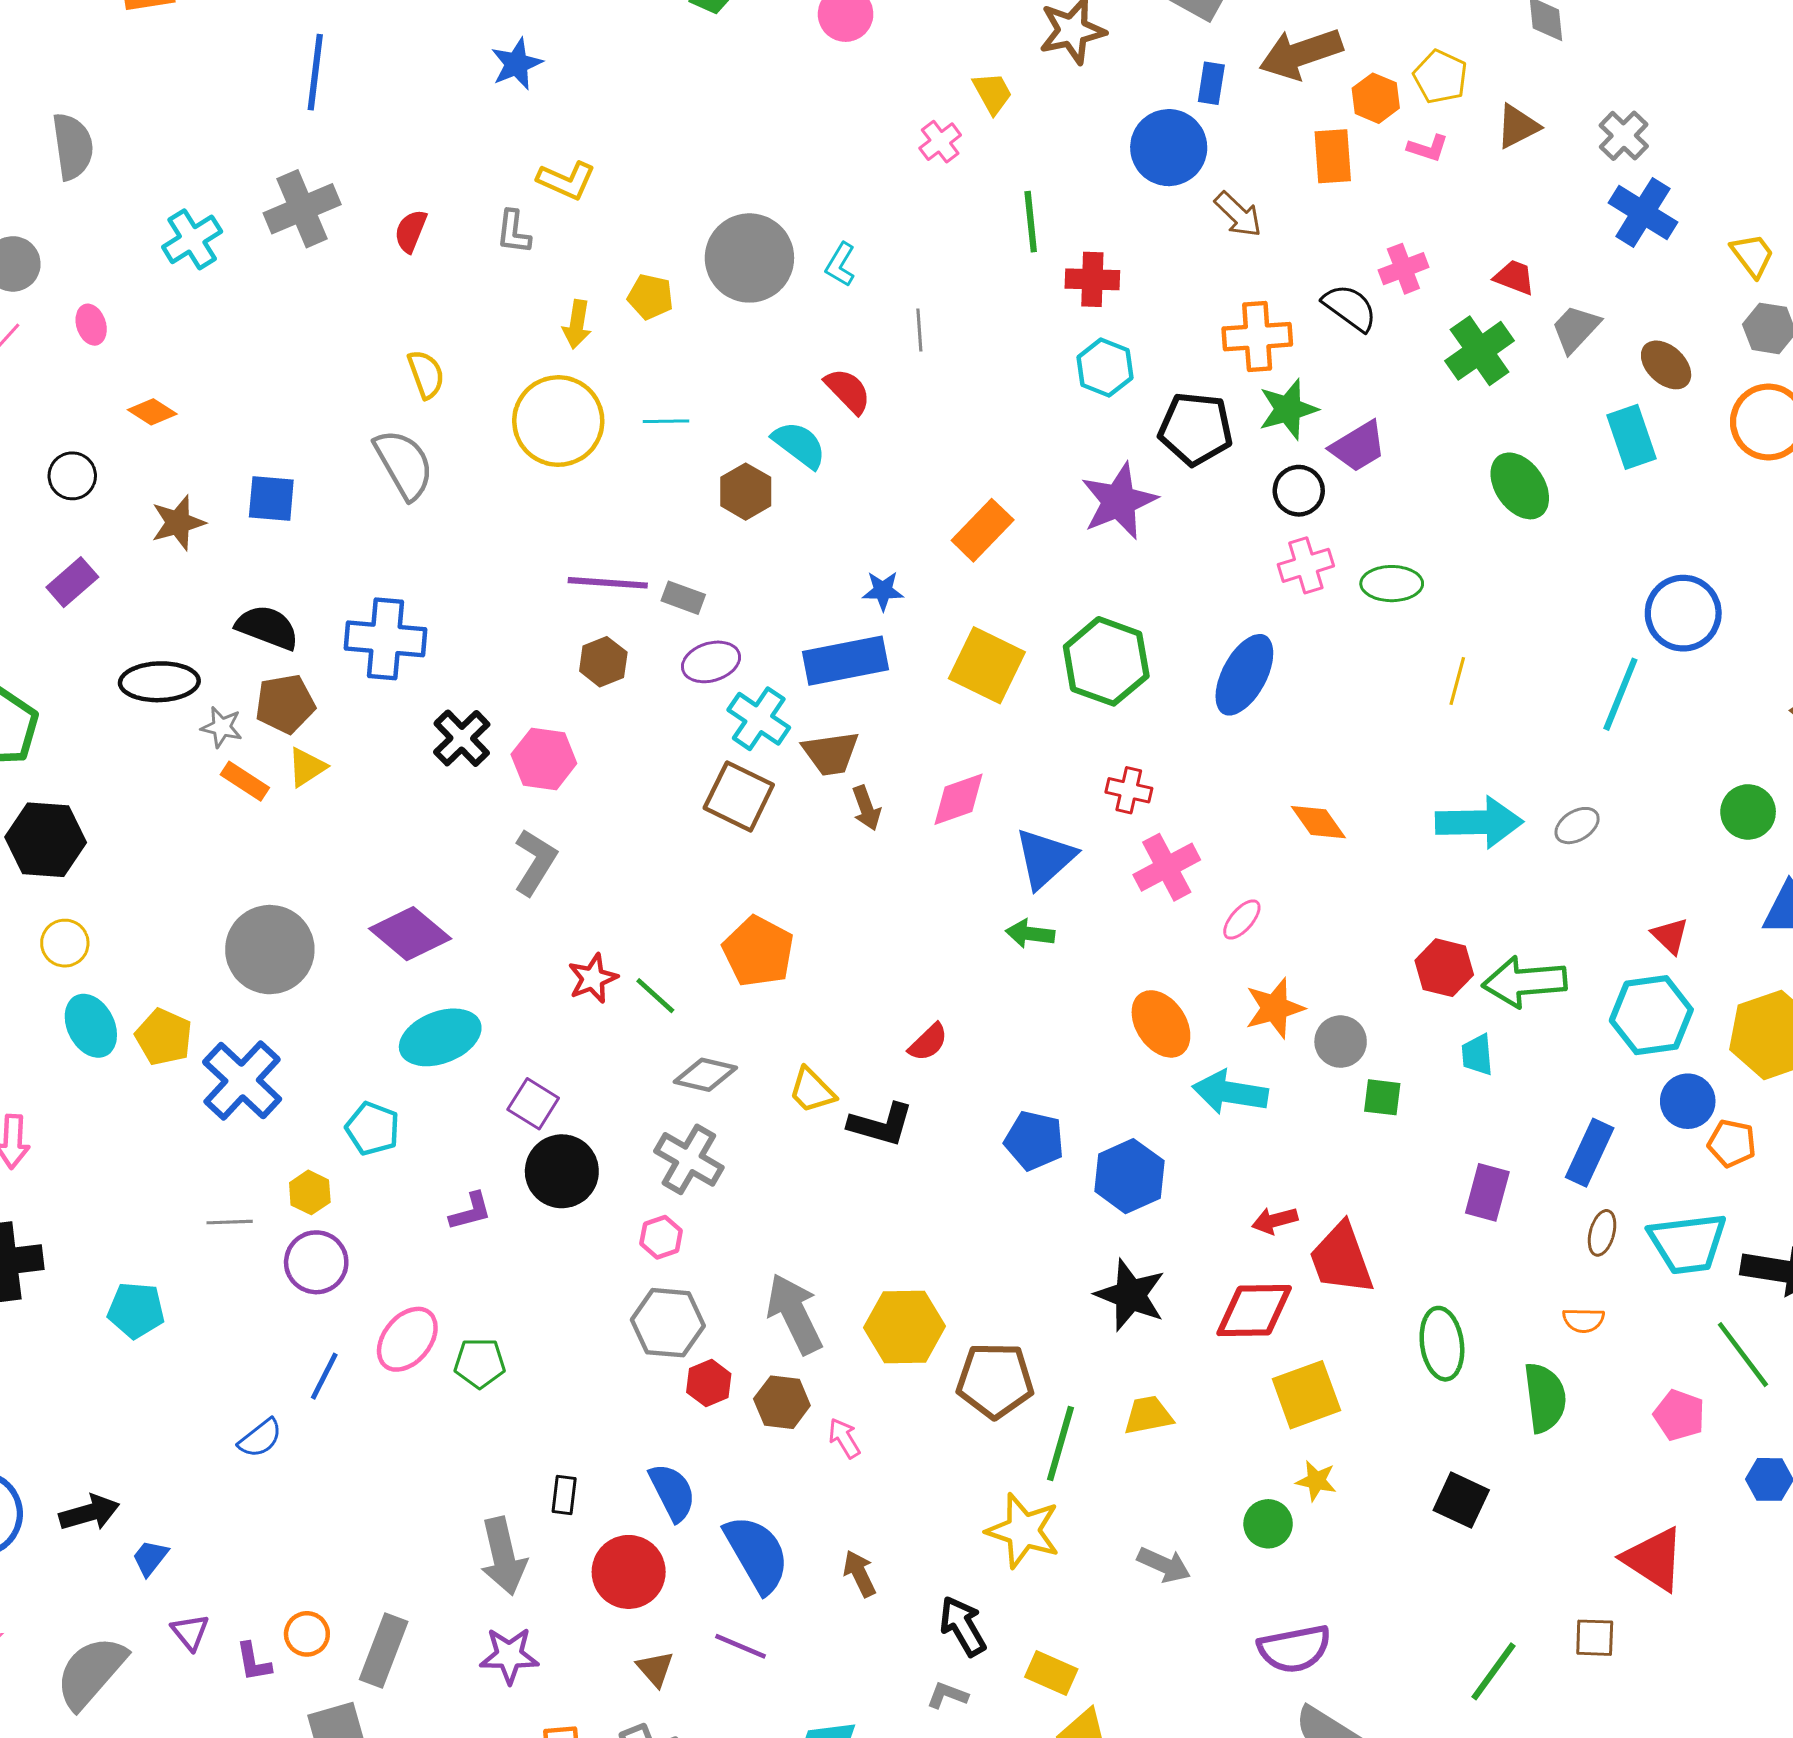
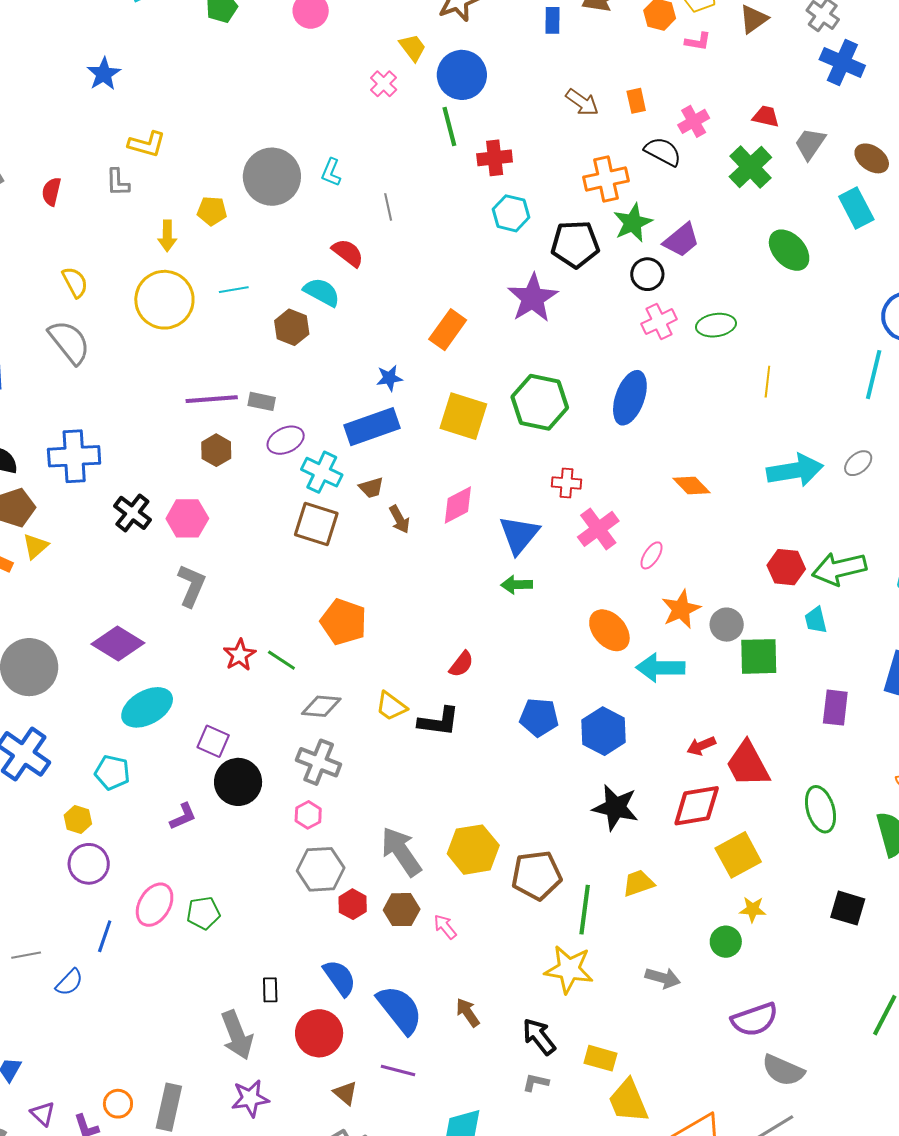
blue circle: (1169, 148) -> (462, 75), moved
orange rectangle: (1333, 156) -> (636, 101), moved, size x0.7
brown trapezoid: (831, 753) -> (371, 488), size x0.7
green square: (1382, 1097) -> (759, 656), size x1.6
gray line: (230, 1222) -> (26, 955), moved

